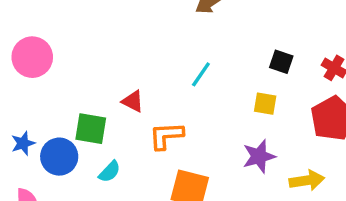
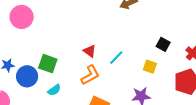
cyan line: (201, 74) -> (116, 58), moved
red triangle: (133, 101) -> (90, 51), moved
orange L-shape: (166, 136) -> (90, 75), turned 145

